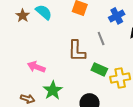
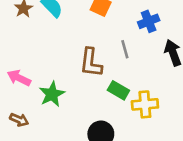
pink arrow: (36, 67) -> (19, 78), moved
green star: (53, 90) -> (52, 94), moved

